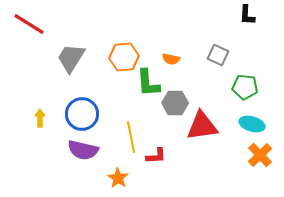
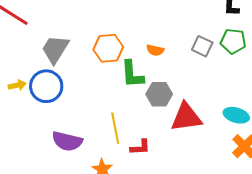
green pentagon: (245, 87) -> (233, 41), moved
blue circle: (82, 114) -> (46, 86), moved
yellow arrow: (40, 118) -> (17, 85), moved, turned 78

